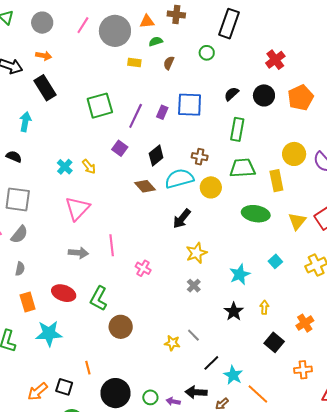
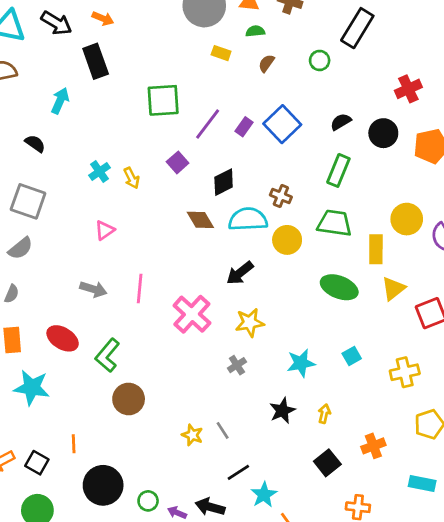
blue square: (190, 105) -> (282, 124), turned 32
pink triangle: (77, 209) -> (105, 230), size x0.6
yellow triangle: (297, 221) -> (393, 289), moved
pink cross: (143, 268) -> (192, 314), moved, size x1.8

